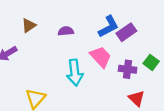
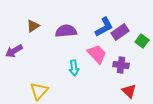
purple semicircle: (66, 31) -> (66, 31), size x1.5
green square: (151, 62) -> (142, 41), moved
cyan arrow: (75, 73) -> (74, 68), size x0.7

